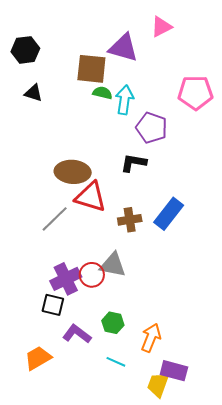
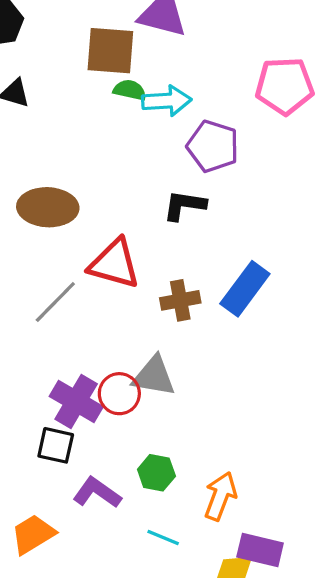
cyan arrow: (124, 100) -> (167, 101), turned 80
brown ellipse: (73, 172) -> (48, 207), moved
purple cross: (66, 279) -> (76, 401), turned -32

